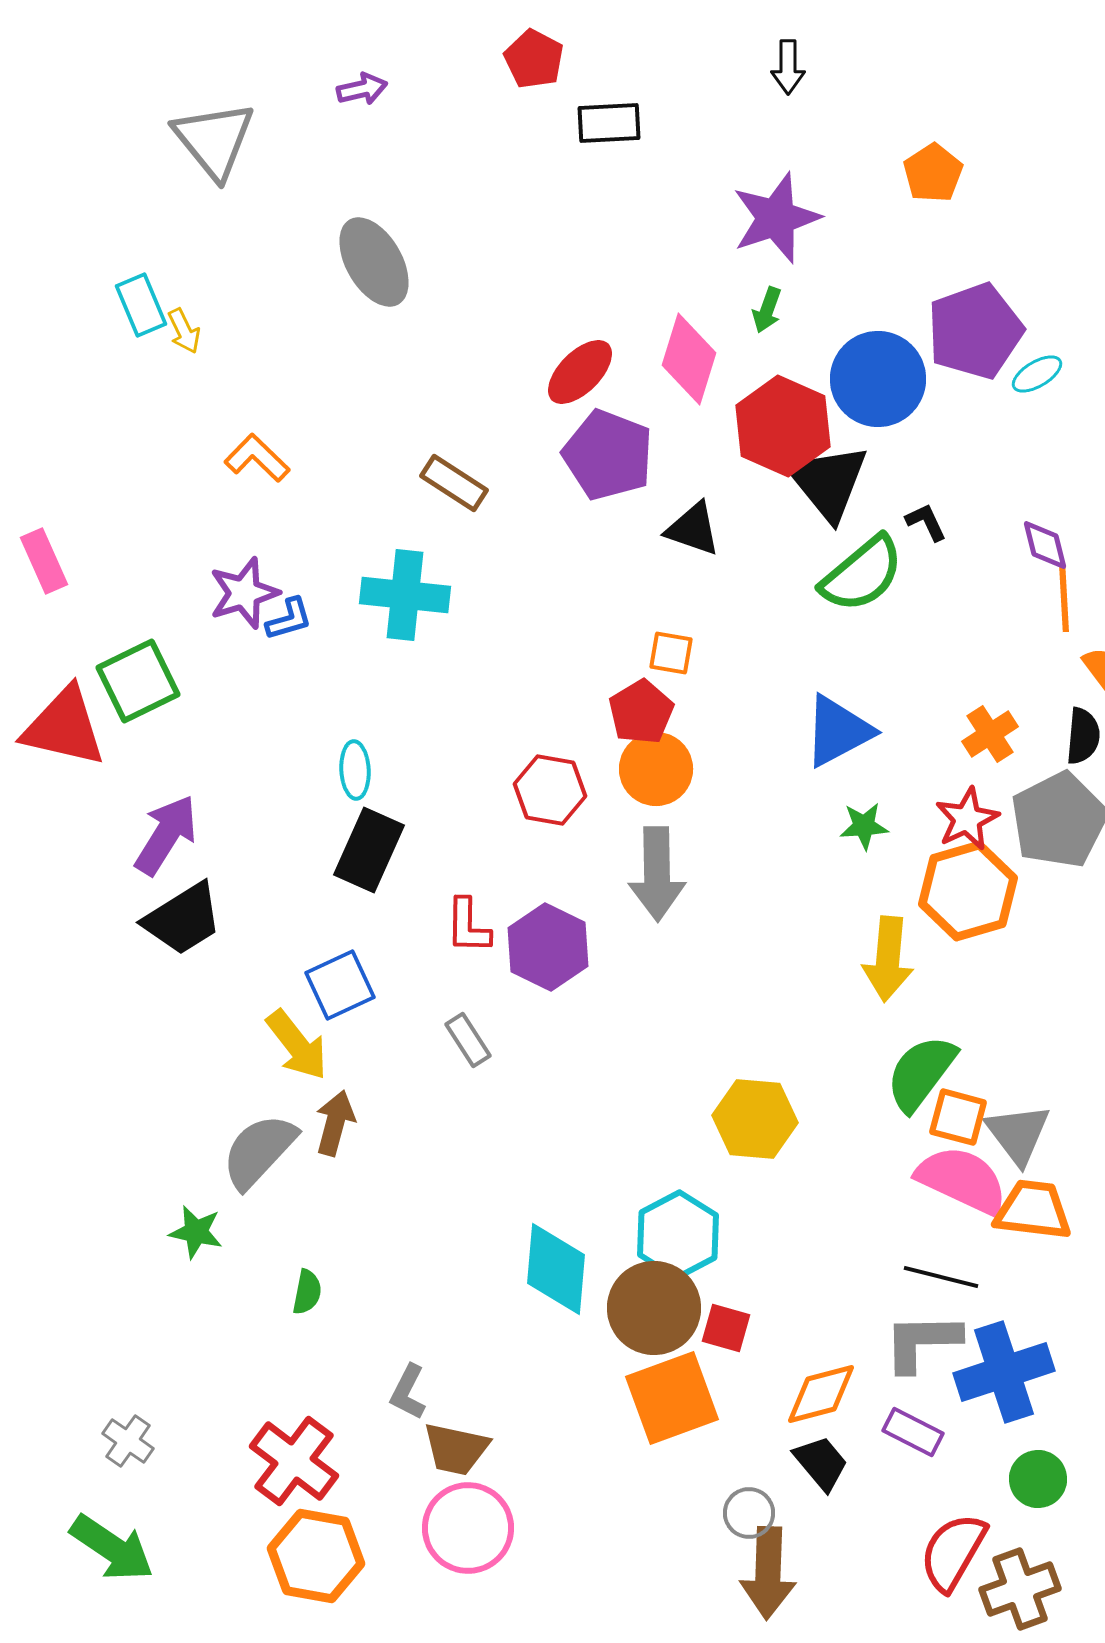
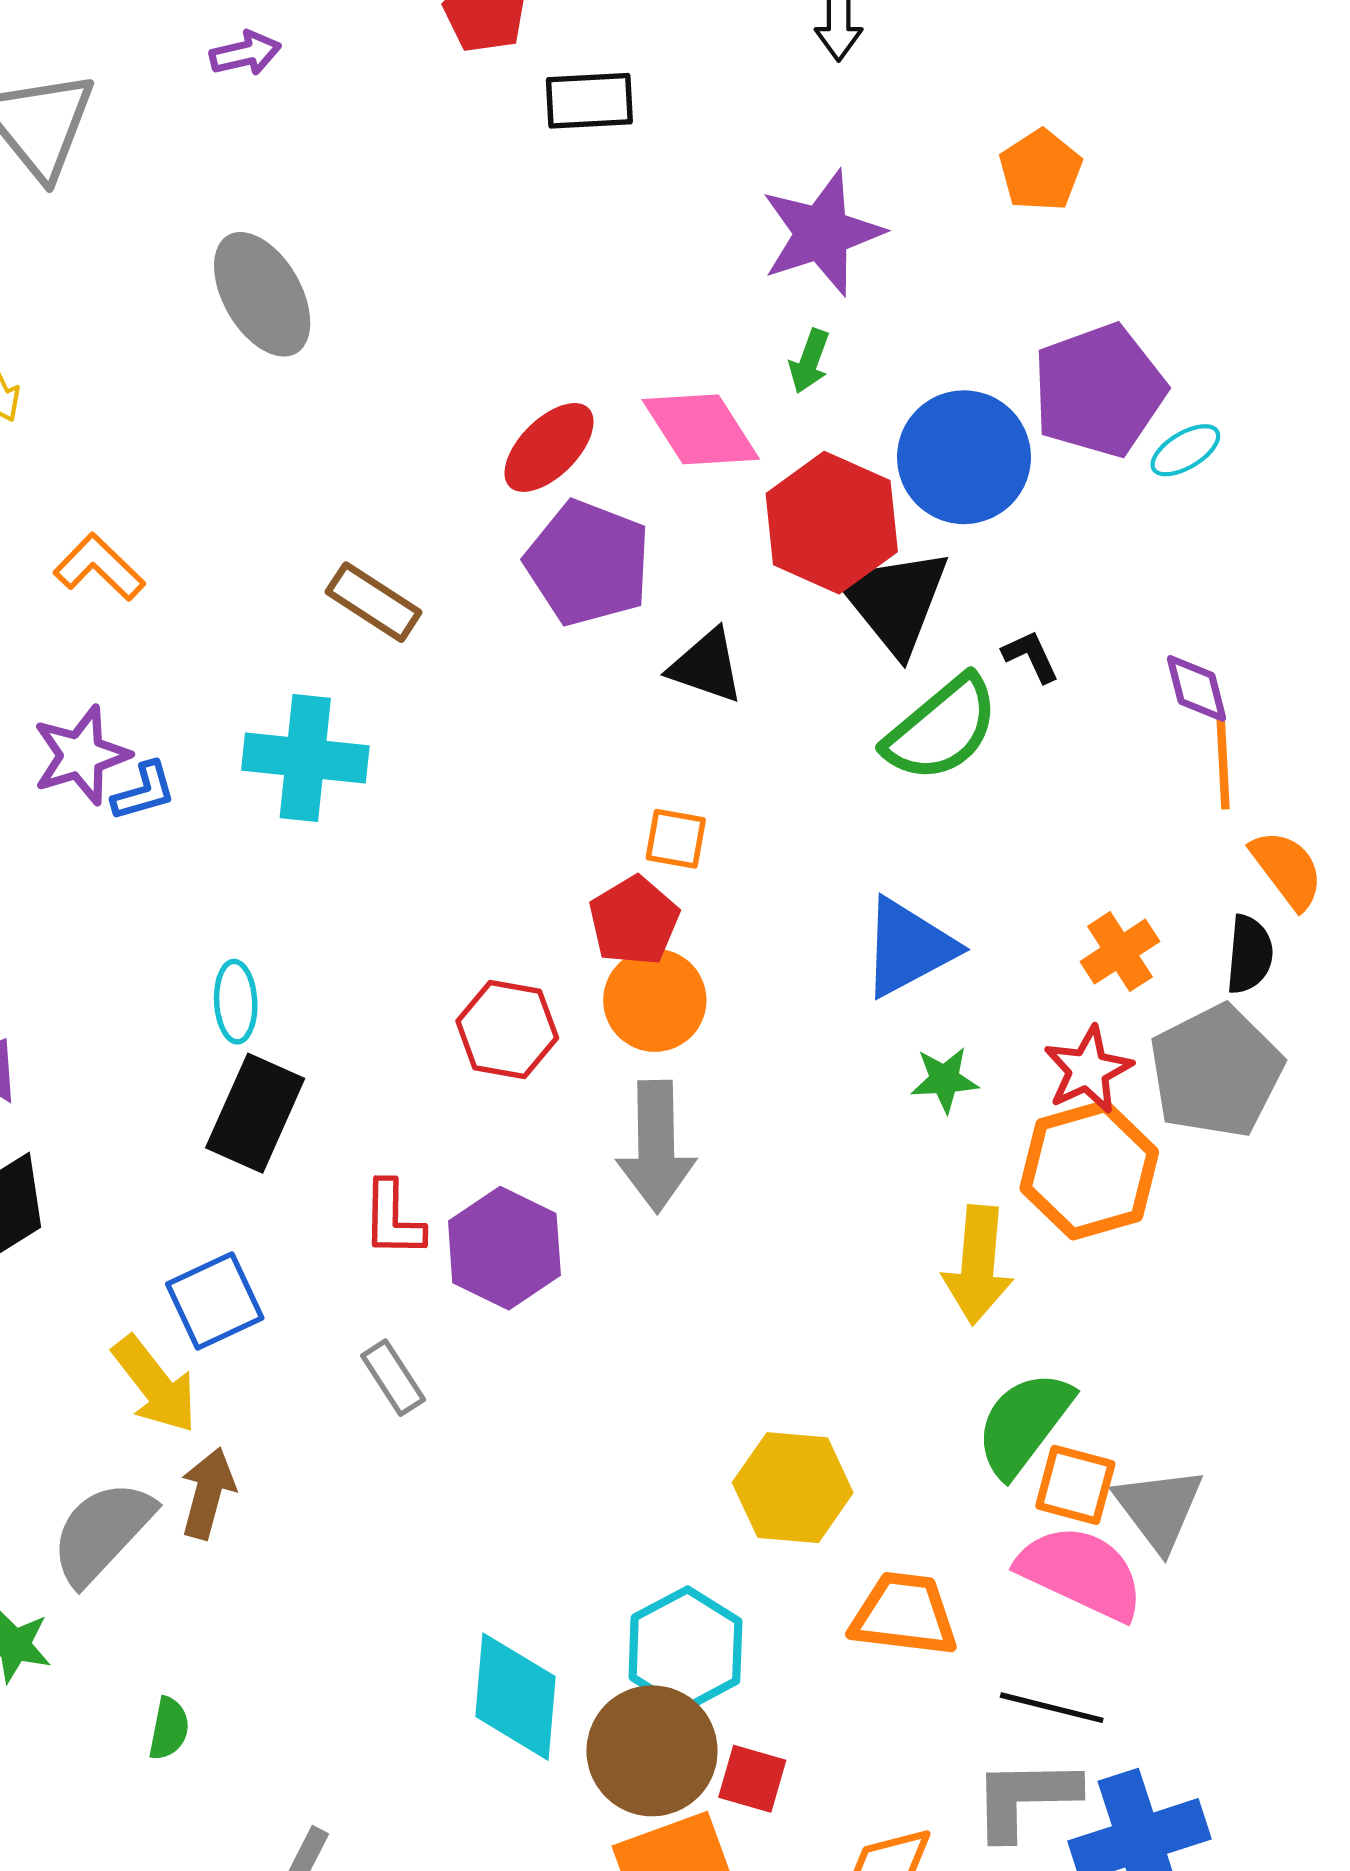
pink diamond: (689, 359) -> (701, 429), turned -50
orange trapezoid: (1033, 1210) -> (904, 1614), moved

